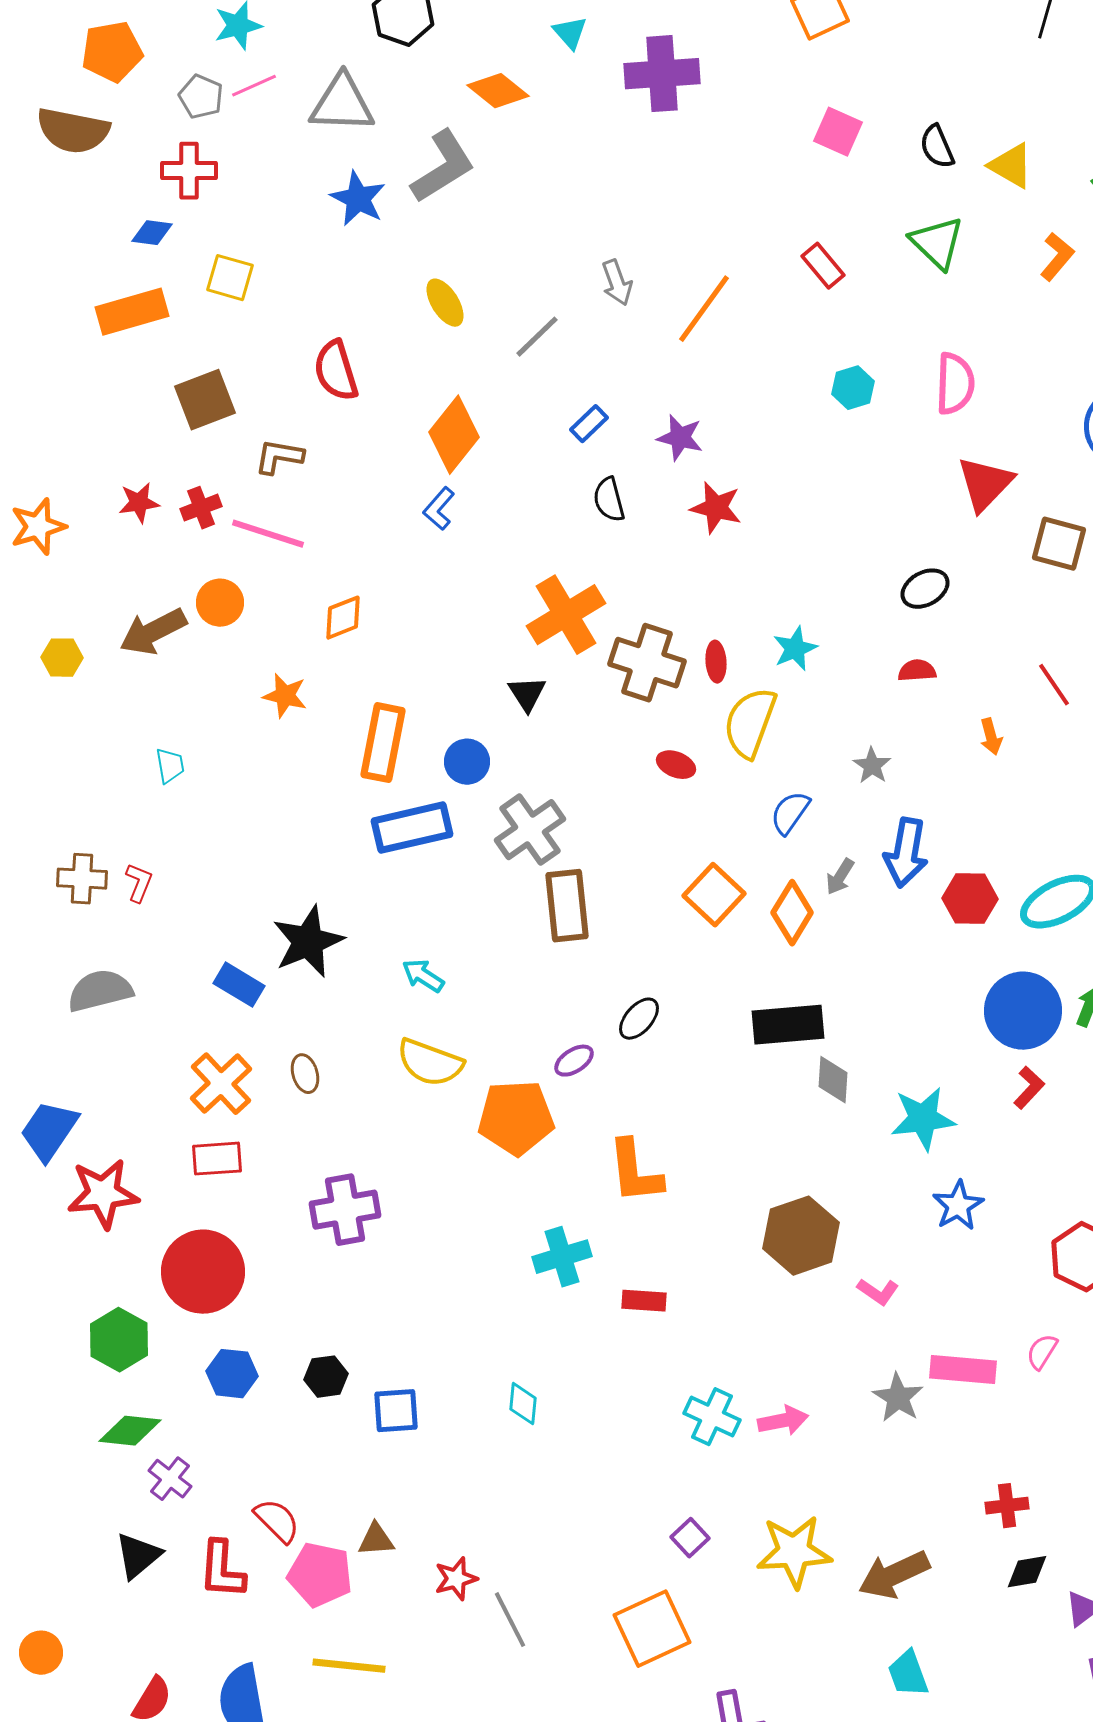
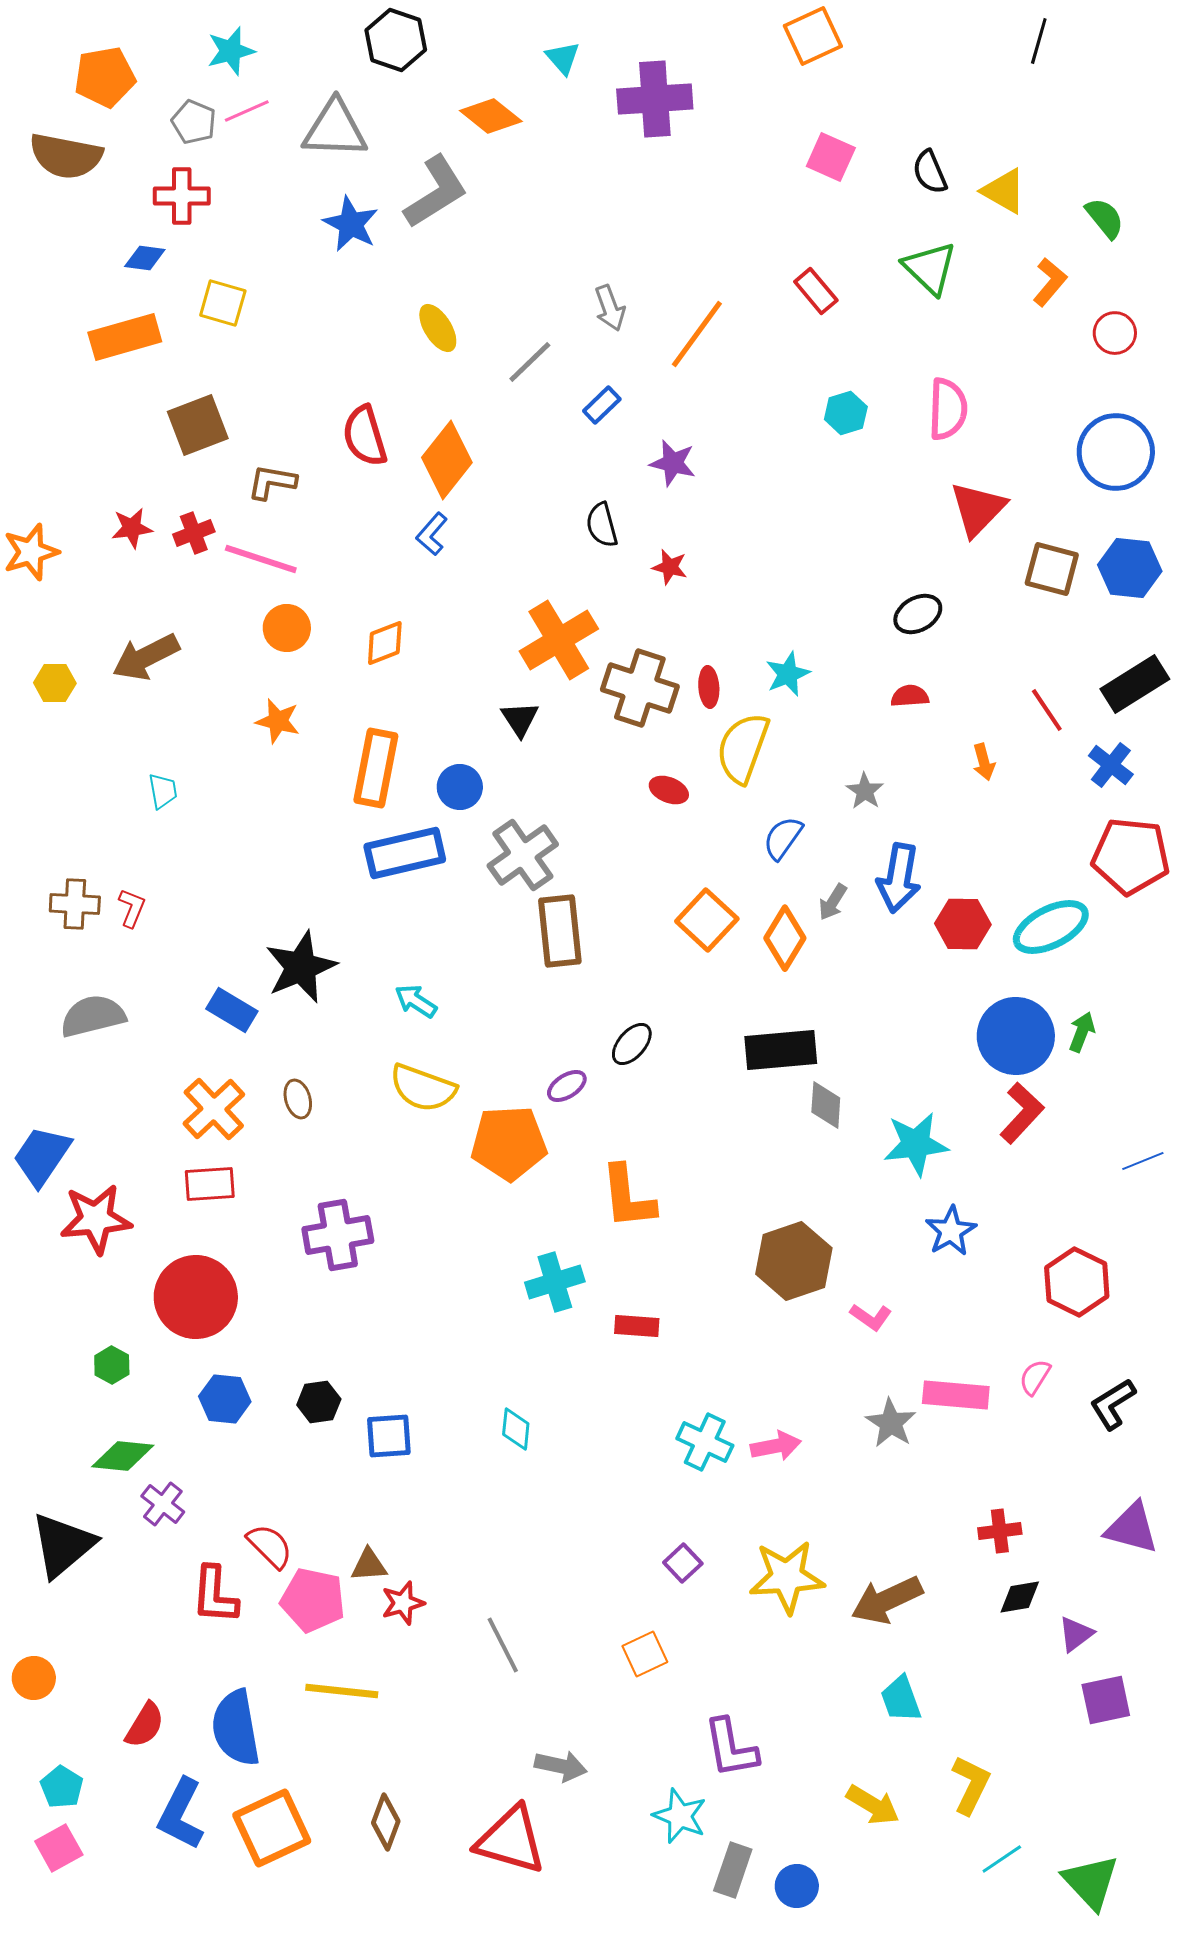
red semicircle: (336, 371) -> (365, 436), moved
blue rectangle: (589, 424) -> (602, 405), moved
red star: (716, 508) -> (670, 567), moved, size x0.7
orange circle: (220, 603) -> (287, 628), moved
orange diamond: (343, 618) -> (385, 643), moved
red L-shape: (1029, 1088) -> (1022, 1113), size x1.4
green hexagon: (119, 1340) -> (112, 1365), size x0.6
black triangle: (138, 1556) -> (63, 1545), moved, size x1.4
red star: (456, 1579) -> (403, 1603), moved
orange square: (652, 1629) -> (645, 1654), size x0.6

